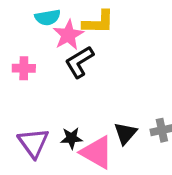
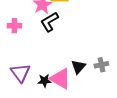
black star: (71, 138) -> (44, 81), moved

